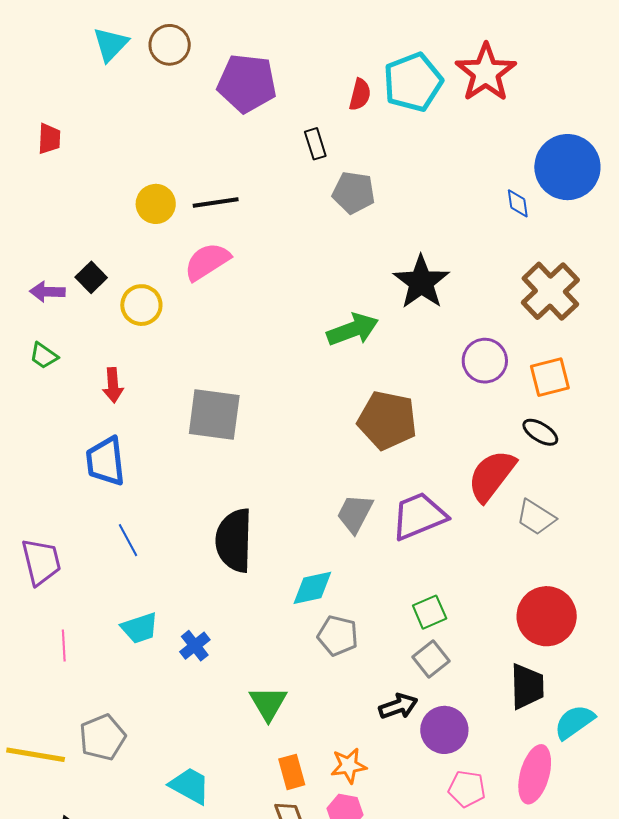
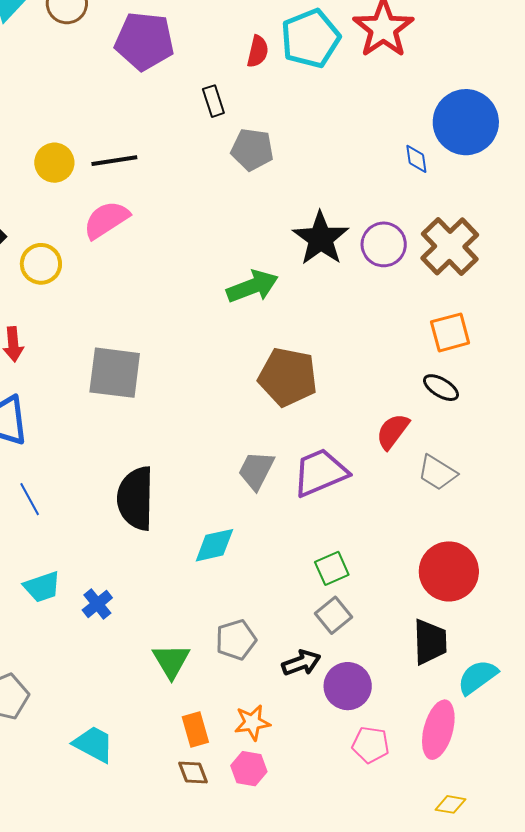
purple circle: (485, 361) -> (384, 244), moved
red semicircle: (492, 476) -> (393, 431), size x0.7
gray pentagon: (338, 636) -> (236, 640), moved, turned -30

